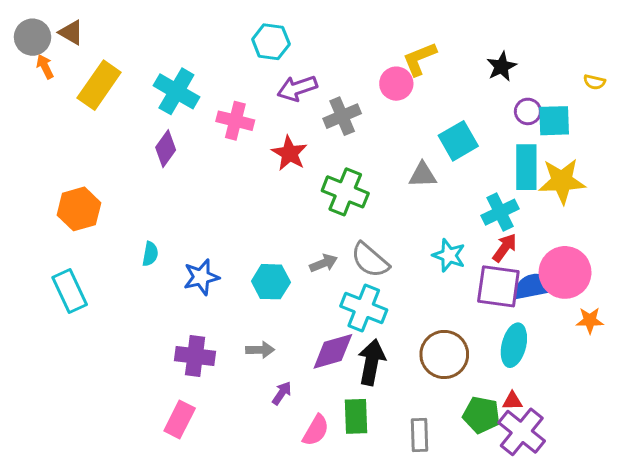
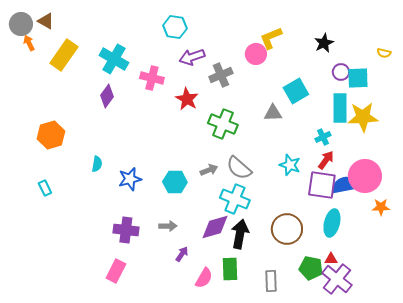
cyan cross: (500, 212) -> (323, 137), size x0.7
cyan rectangle: (70, 291) -> (45, 188), size x0.6

